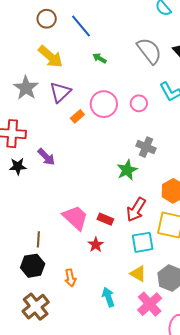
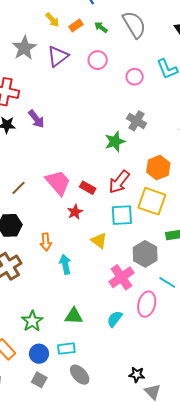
gray semicircle: (149, 51) -> (134, 25), moved
yellow arrow: (50, 57) -> (52, 20), size x0.6
pink circle: (104, 104) -> (98, 60), moved, size x0.7
orange rectangle: (77, 116) -> (76, 25), moved
brown line: (38, 239) -> (19, 188), moved, turned 35
yellow triangle: (138, 274) -> (99, 241), moved
cyan arrow: (108, 297) -> (65, 264), moved

